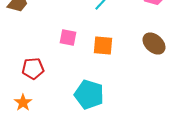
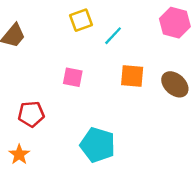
orange square: (103, 46) -> (132, 76), moved

